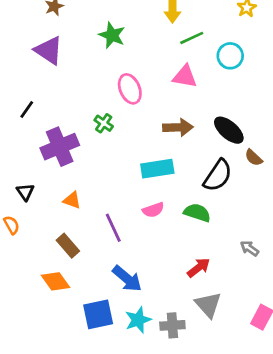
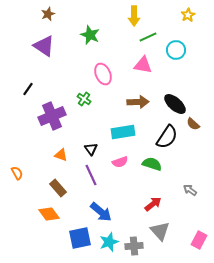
black triangle: (25, 192) -> (91, 149), moved

